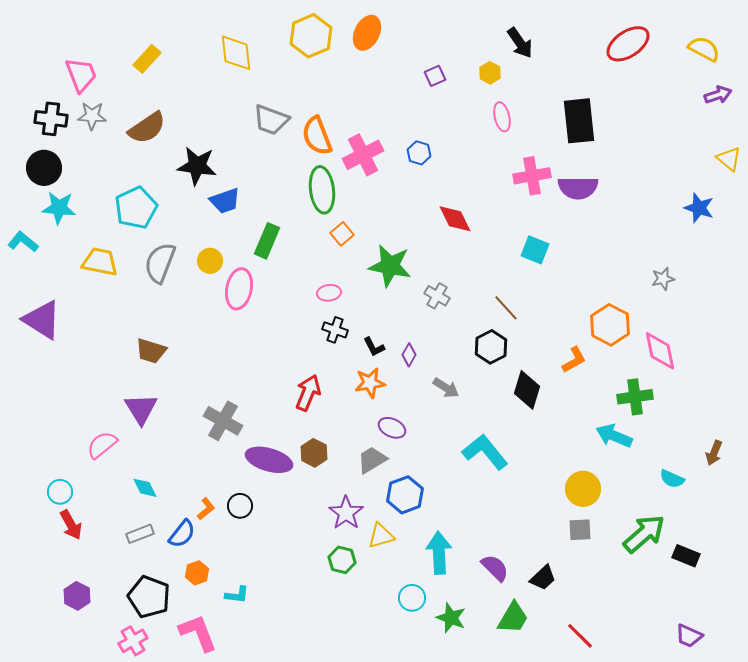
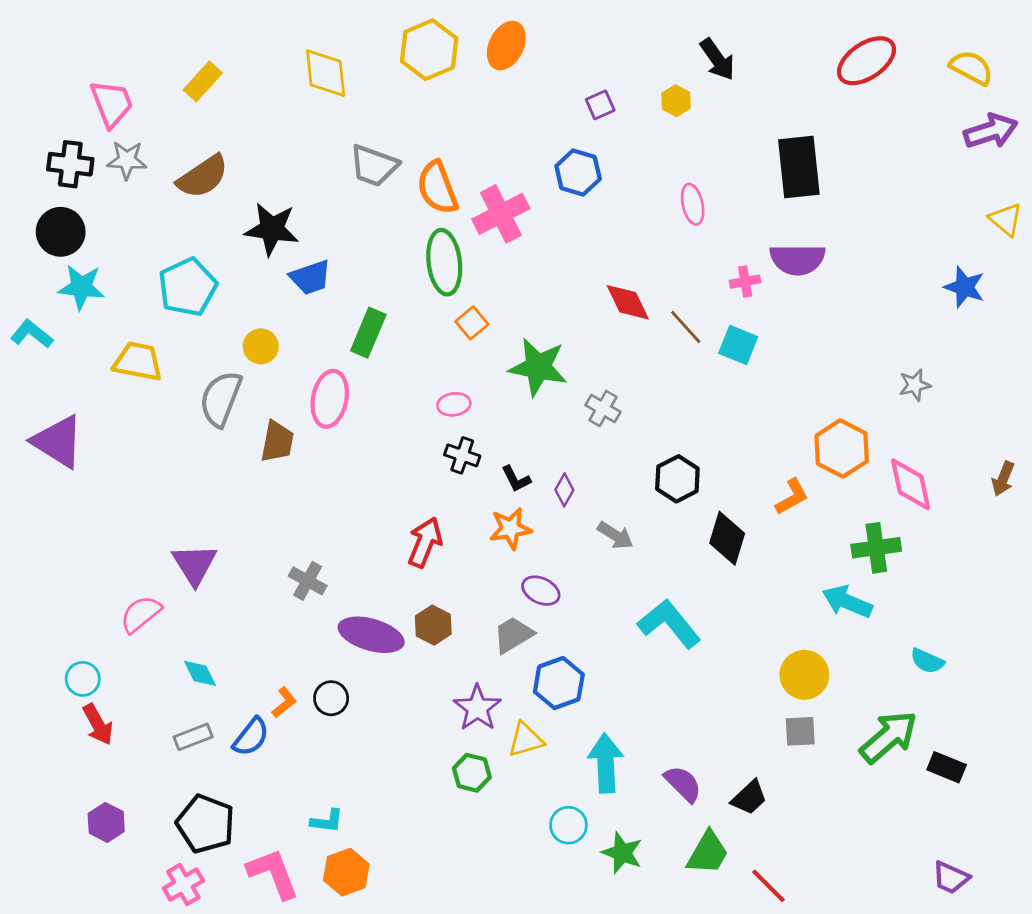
purple arrow: (718, 95) -> (991, 131), size x1.4
pink ellipse: (502, 117) -> (693, 204), moved
blue hexagon: (419, 153) -> (578, 172), moved, size x1.4
pink cross: (532, 176) -> (745, 282), moved, size x0.6
yellow circle: (210, 261) -> (261, 346), moved
gray semicircle: (160, 263) -> (221, 399), moved
brown line: (506, 308) -> (686, 327), moved
brown trapezoid: (151, 351) -> (277, 442), moved, turned -96
gray cross: (223, 421) -> (308, 581), size x0.7
brown arrow: (714, 453) -> (1003, 479), moved
orange hexagon: (197, 573) -> (346, 872), moved, size x1.4
red line: (580, 636) -> (769, 886), moved

